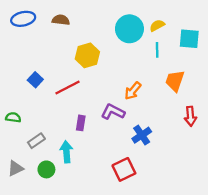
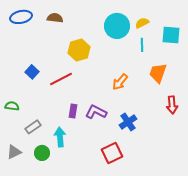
purple L-shape: (113, 112) -> (96, 112), moved

